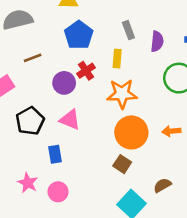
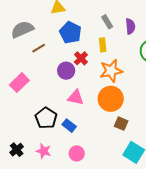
brown line: (33, 58) -> (39, 48), moved
black pentagon: (30, 121) -> (46, 118), moved
orange circle: (131, 132) -> (111, 99), moved
blue rectangle: (55, 154) -> (69, 126), turned -32
pink star: (28, 183) -> (44, 151), moved

